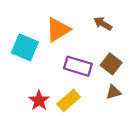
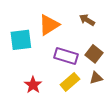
cyan square: (25, 47) -> (21, 40), turned -30
yellow rectangle: (69, 100) -> (70, 82), moved

